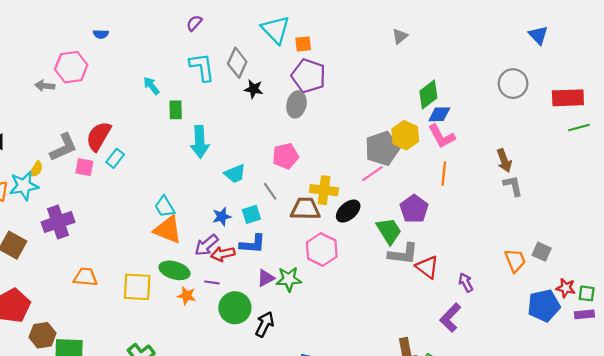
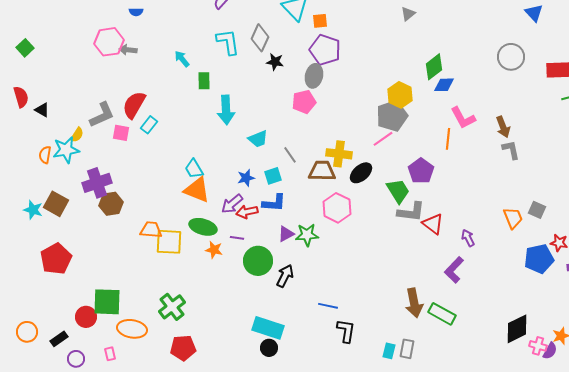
gray arrow: (45, 86) -> (128, 50), moved
yellow hexagon: (405, 135) -> (400, 95), moved
pink L-shape: (442, 136) -> (463, 118), moved
pink pentagon: (285, 156) -> (304, 102), moved
orange trapezoid: (85, 277) -> (151, 230), moved
brown hexagon: (43, 335) -> (111, 204), moved

